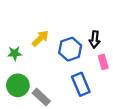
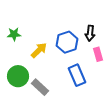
yellow arrow: (40, 38) -> (39, 50), moved
green star: (15, 53) -> (14, 34), moved

